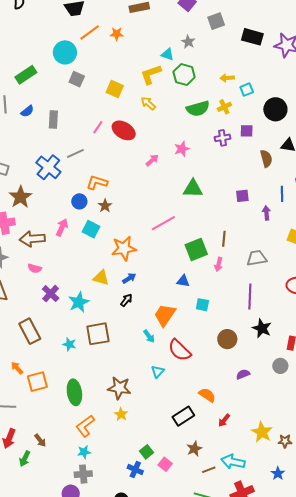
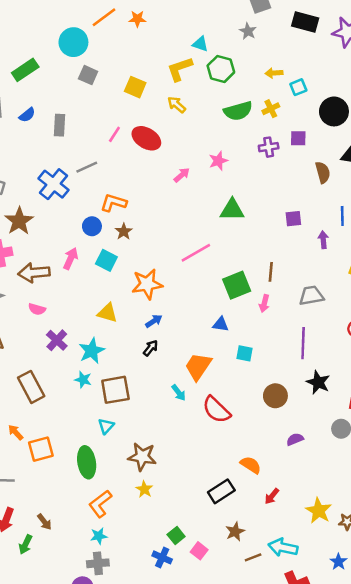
gray star: (188, 42) -> (248, 31), moved
yellow triangle: (101, 278) -> (107, 313), moved
cyan star: (69, 344) -> (83, 380), moved
cyan triangle: (158, 372) -> (106, 426), moved

